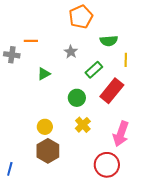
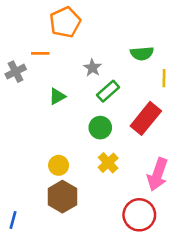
orange pentagon: (81, 17) -> (65, 22), moved
gray cross: (12, 55) -> (16, 72), turned -35
green rectangle: (94, 70) -> (108, 91), moved

